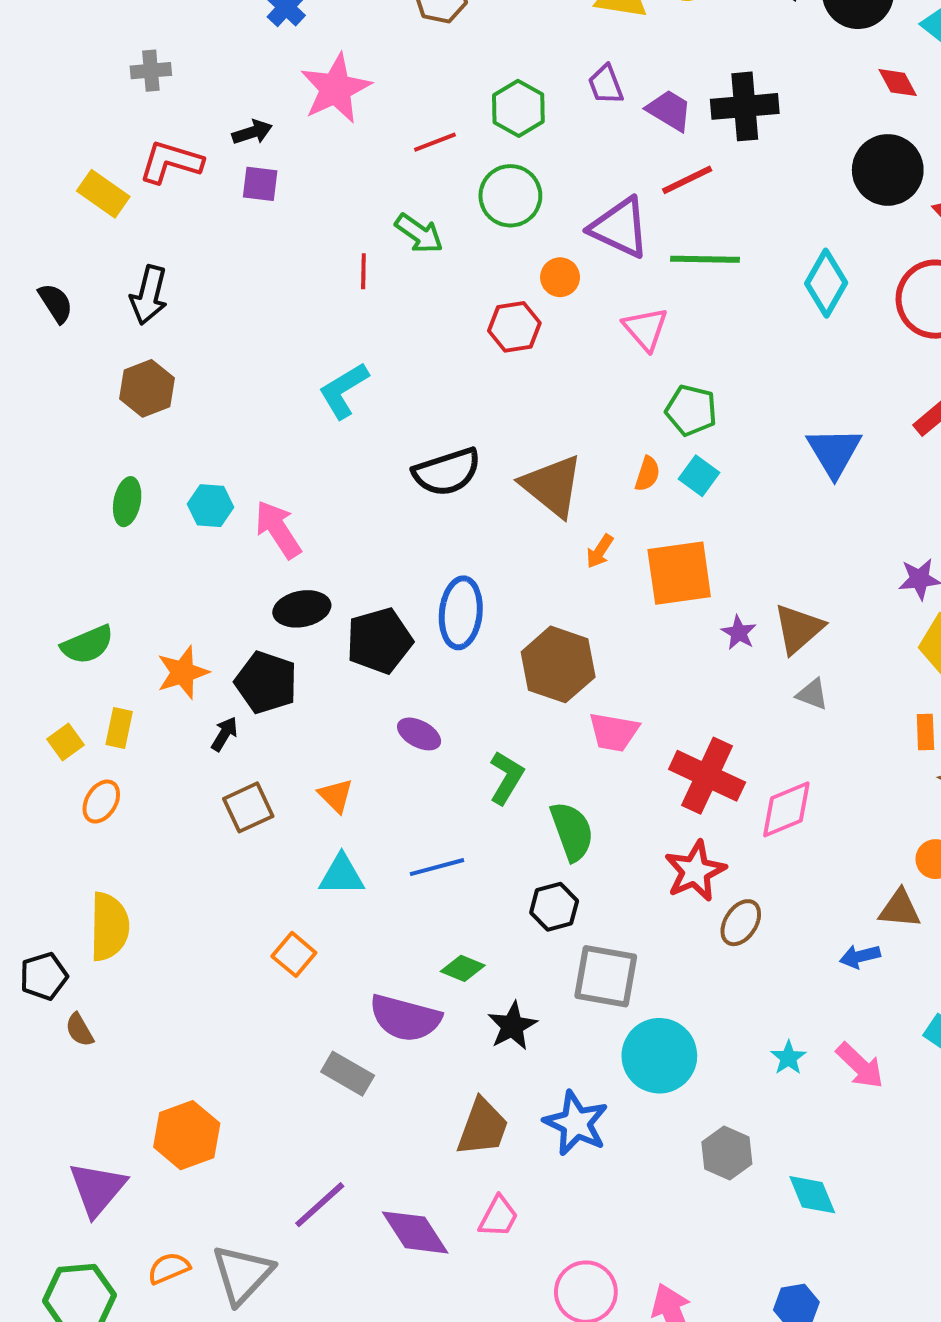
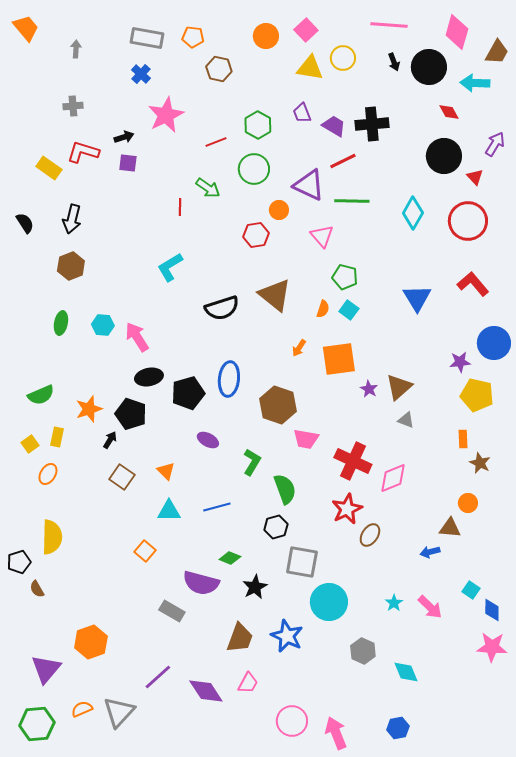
brown triangle: (552, 486) -> (275, 295), moved
brown square: (248, 807) -> (122, 477), turned -30

